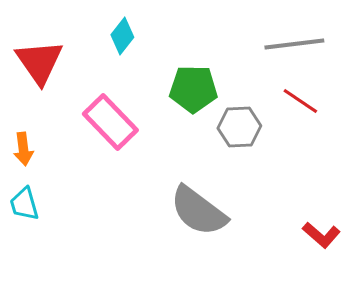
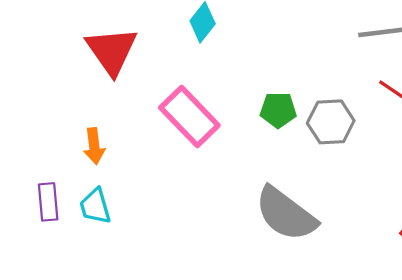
green pentagon: (193, 89) -> (278, 110), moved, size x0.7

